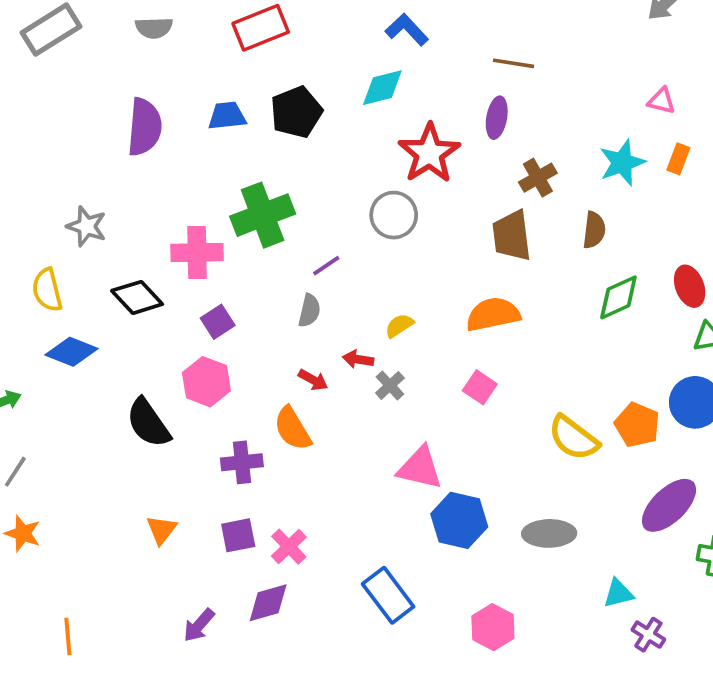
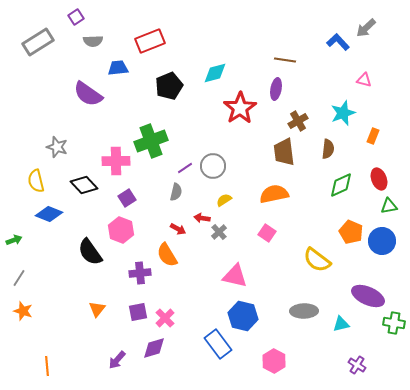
blue L-shape: (407, 30) -> (338, 42), moved
blue trapezoid: (227, 116) -> (118, 68), moved
purple semicircle: (145, 127) -> (88, 94), turned 120
orange rectangle: (678, 159) -> (373, 136), moved
gray circle: (394, 215) -> (213, 166), moved
orange pentagon: (637, 425) -> (351, 232), moved
purple ellipse: (669, 505) -> (368, 296), turned 68
blue hexagon: (459, 520) -> (243, 316), moved
cyan triangle: (618, 593) -> (341, 324), moved

